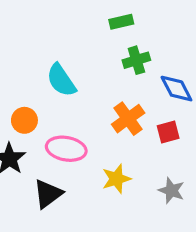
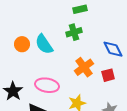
green cross: (136, 60) -> (74, 32), moved
orange circle: (24, 120) -> (22, 44), moved

